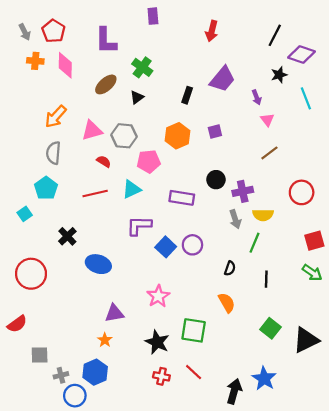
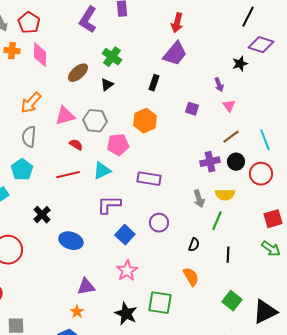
black line: (275, 35) -> (248, 17), moved
purple L-shape: (106, 41) -> (88, 20), moved, turned 32
purple trapezoid: (222, 79) -> (175, 54), moved
cyan line: (306, 98) -> (265, 140), moved
purple square: (215, 132) -> (192, 109), moved, turned 32
black circle: (216, 180) -> (236, 162), moved
purple cross: (243, 191) -> (210, 162), moved
blue square: (166, 247) -> (125, 235), moved

